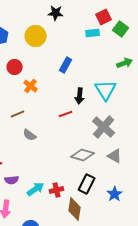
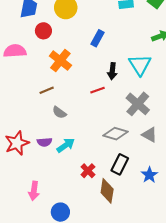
red circle: (15, 67) -> (43, 31), moved
orange cross: (31, 86) -> (60, 61), size x1.5
purple semicircle: (12, 180) -> (45, 142), moved
cyan arrow: (36, 189) -> (66, 145), moved
red cross: (57, 190) -> (88, 171), turned -32

